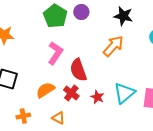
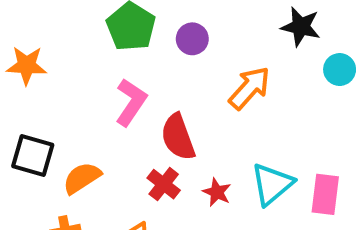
purple circle: (81, 12) -> (192, 39), moved
black star: (123, 16) -> (301, 27), moved
orange semicircle: (45, 90) -> (82, 178), moved

